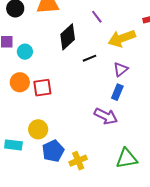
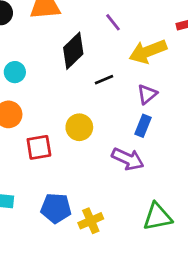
red square: (42, 88) -> (39, 147), moved
yellow circle: (38, 129) -> (79, 127), moved
blue pentagon: (53, 151) -> (56, 208), turned 30

